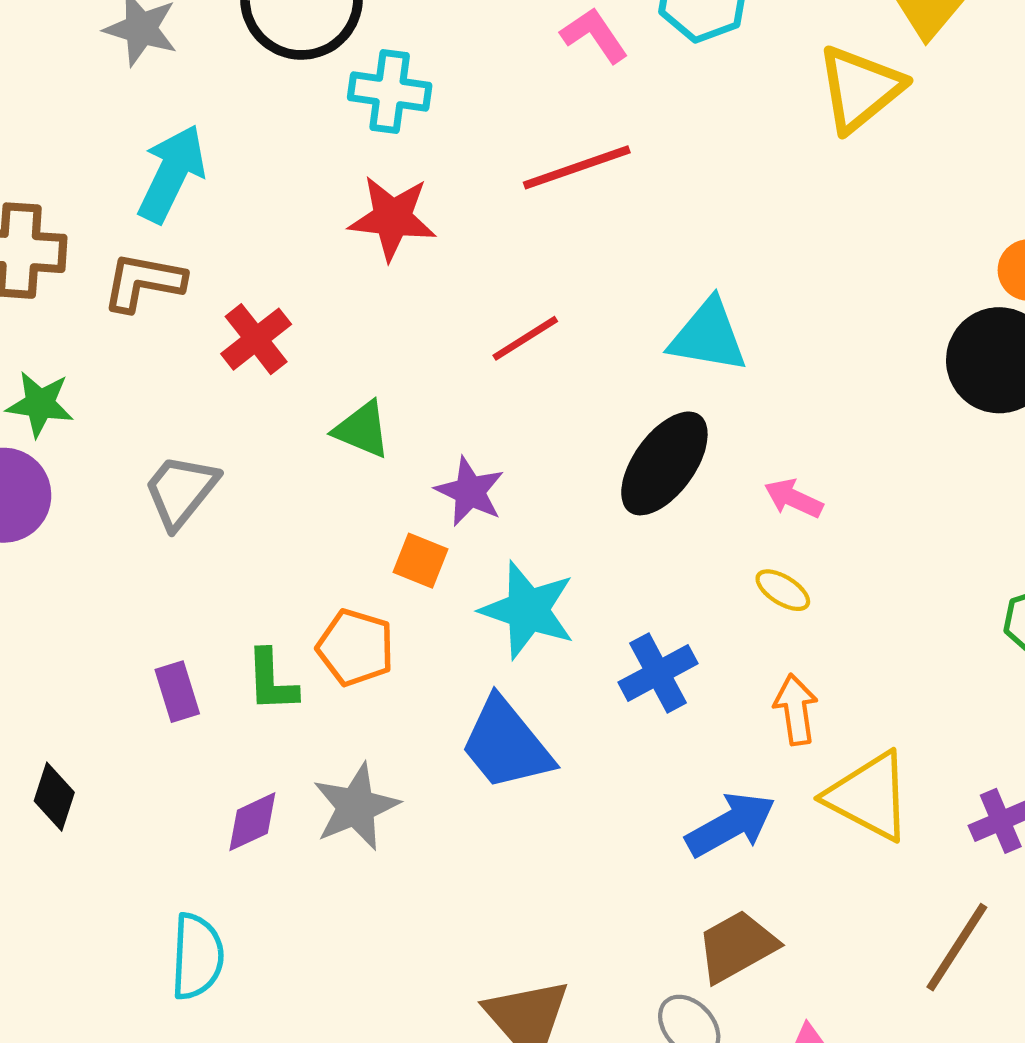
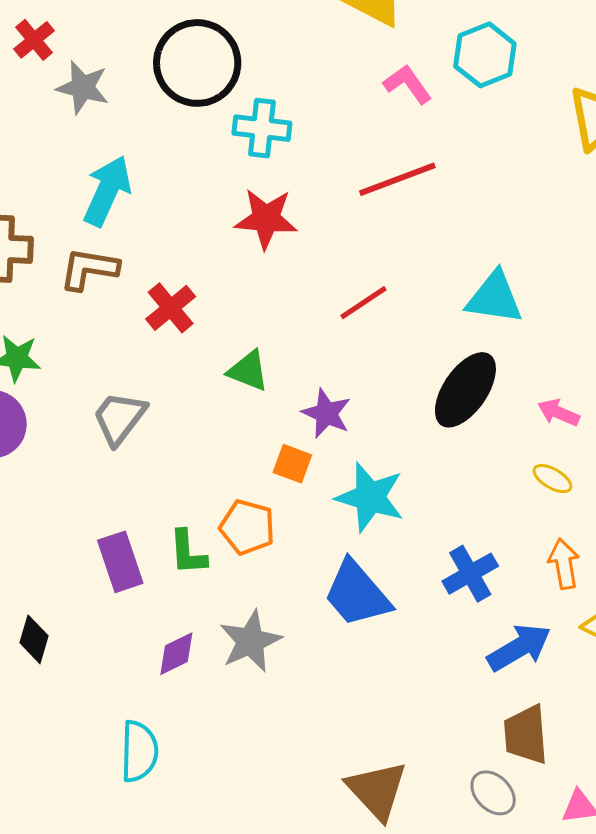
blue cross: (658, 673) -> (470, 574), moved
purple rectangle: (177, 692) -> (120, 562), size x1.4
brown trapezoid: (737, 946) -> (526, 735), turned -64

